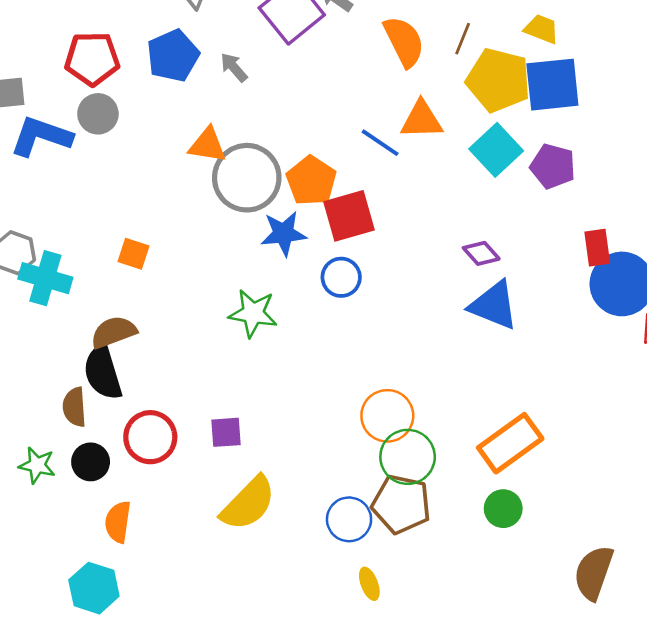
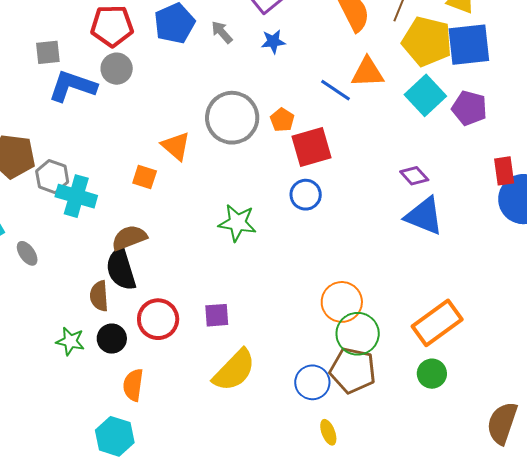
orange triangle: (207, 145) -> (176, 146), moved, turned 32
orange pentagon: (311, 181) -> (282, 120), size x0.6
blue star: (284, 234) -> (273, 42), moved, size x0.7

